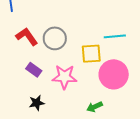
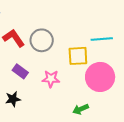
pink star: (64, 77) -> (51, 79), size x0.7
black star: (37, 103) -> (13, 99), moved

